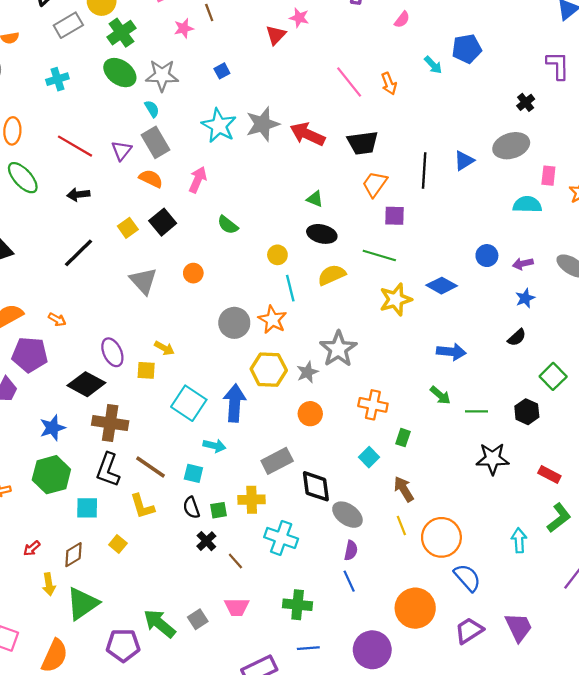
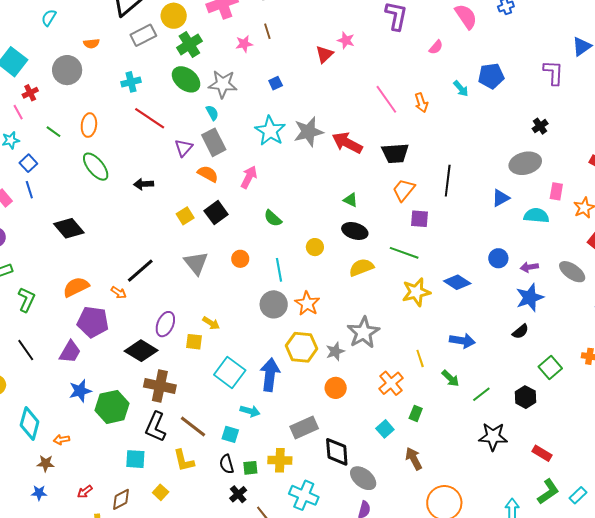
purple L-shape: (558, 65) -> (553, 72), moved
red line: (75, 146) -> (150, 118), moved
blue triangle: (464, 161) -> (501, 198), moved
black line: (78, 253) -> (140, 271), moved
cyan line: (290, 288) -> (279, 270), moved
blue star: (525, 298) -> (530, 298), size x1.6
purple ellipse: (112, 352) -> (165, 324), turned 45
orange cross: (373, 405) -> (391, 383), turned 35
green line: (476, 411) -> (481, 394), turned -42
blue star: (52, 428) -> (80, 391), moved
green hexagon: (51, 475) -> (112, 407), moved
yellow line: (401, 526) -> (420, 358), moved

